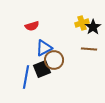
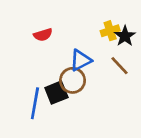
blue triangle: (44, 48) -> (81, 60), moved
brown line: (89, 49) -> (120, 66), turned 42

